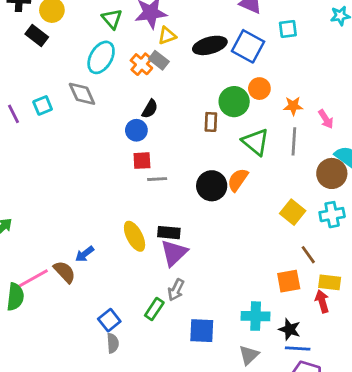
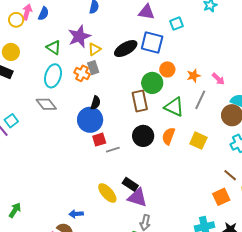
gray rectangle: (159, 60) -> (93, 68), turned 48
cyan square: (43, 105) -> (11, 121), moved
brown rectangle: (211, 122) -> (140, 101), size x1.5
blue circle: (136, 130) -> (90, 120), size x1.6
gray line: (294, 141) -> (200, 100), turned 36
black circle: (212, 186) -> (143, 136), moved
yellow square: (293, 212) -> (198, 141), moved
black rectangle: (169, 233) -> (130, 184), turned 42
purple triangle: (174, 253) -> (137, 197), turned -45
blue arrow: (85, 254) -> (76, 214), turned 48

